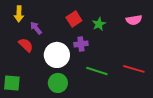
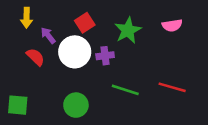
red square: (74, 19) -> (85, 23), moved
green star: (99, 24) -> (128, 30), size x1.5
white circle: (57, 55) -> (75, 52), moved

